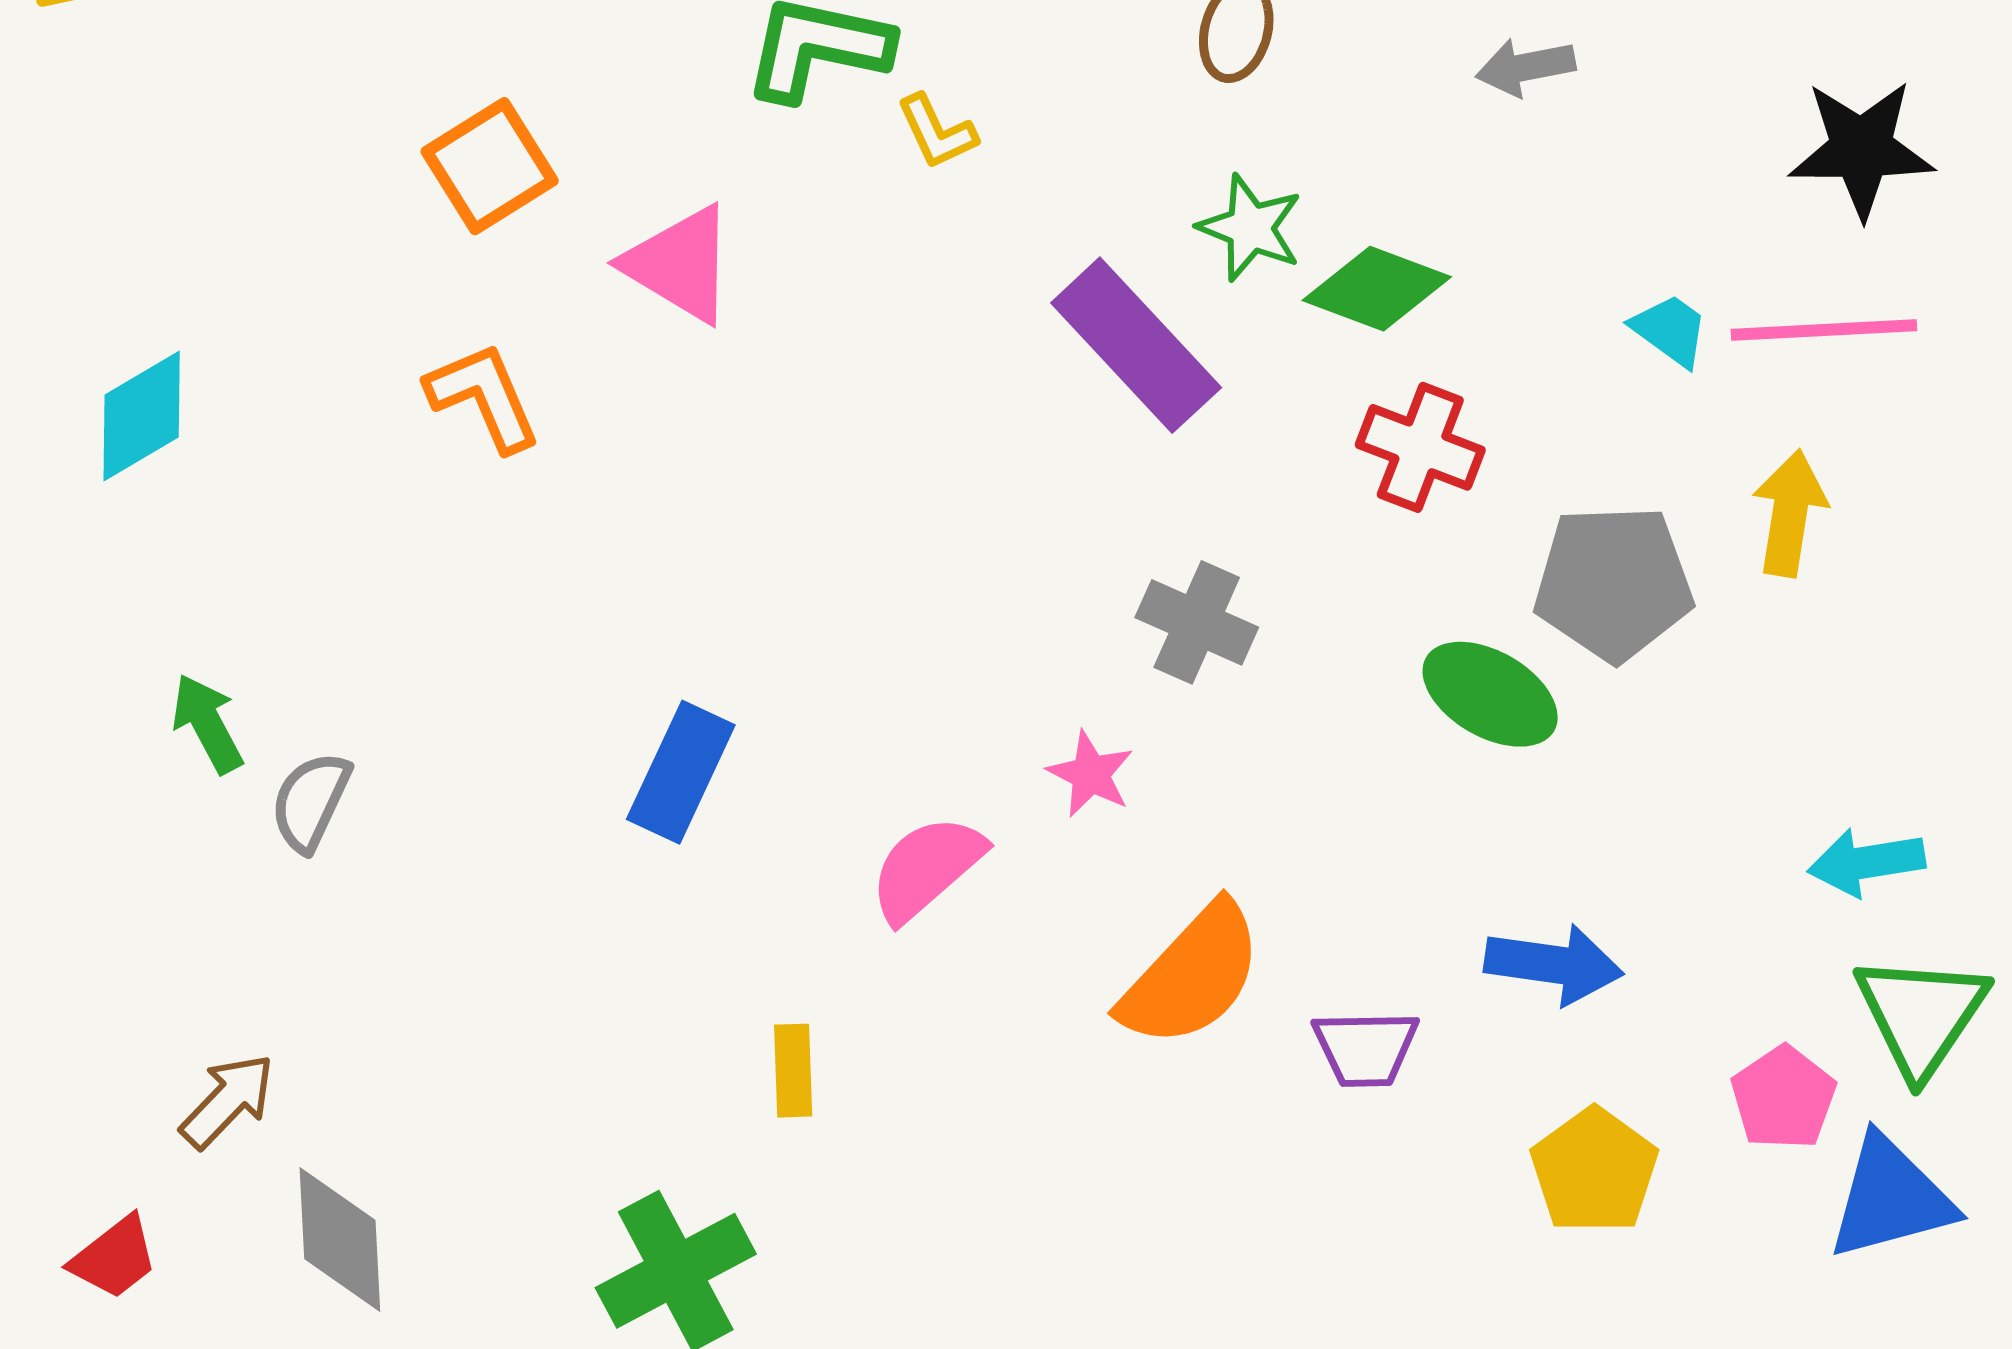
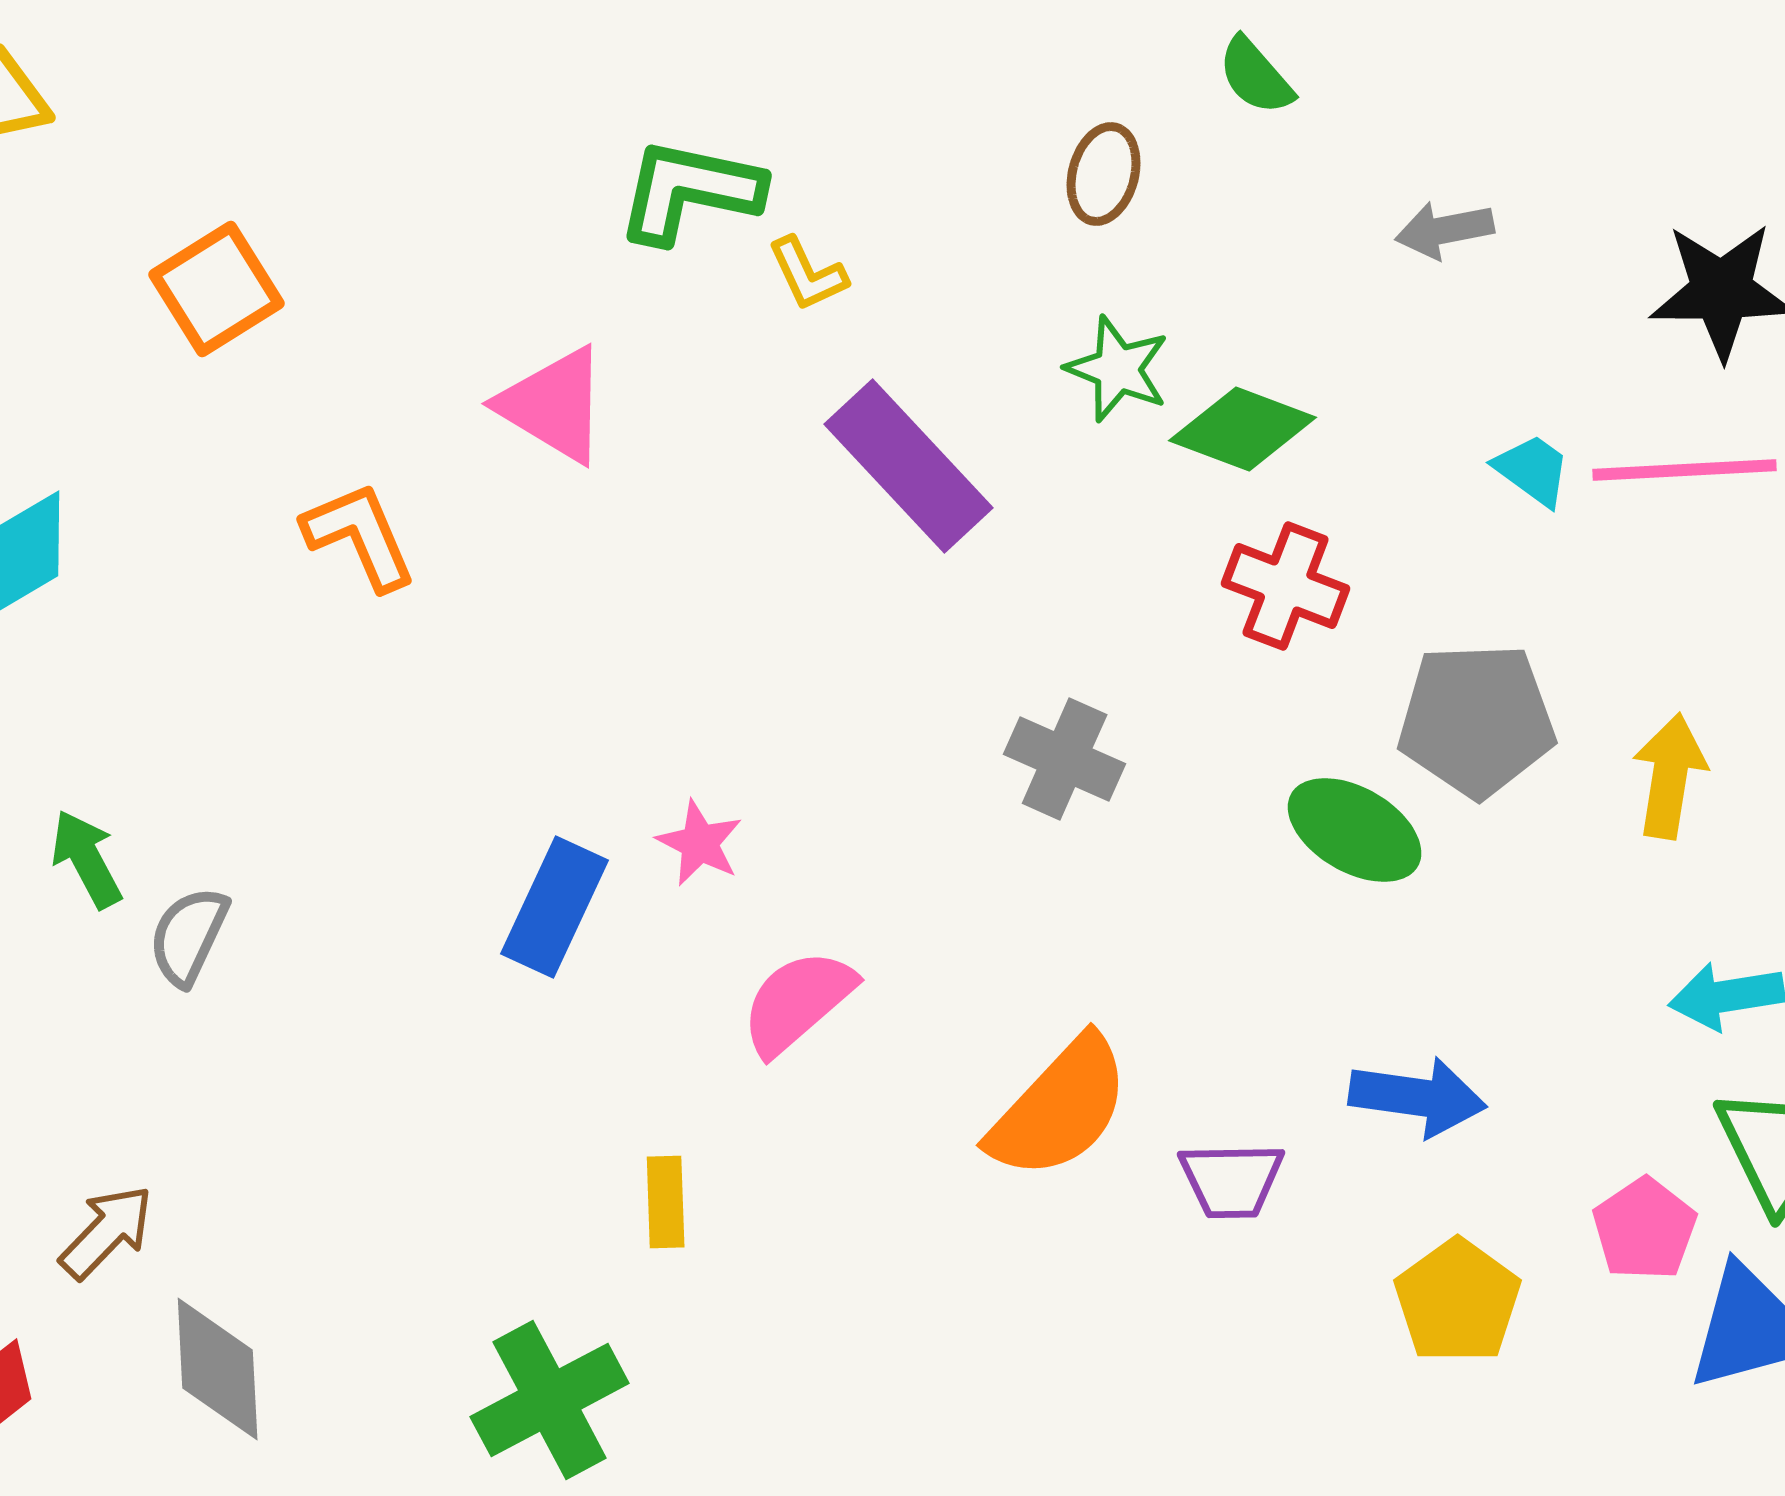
gray arrow: (1525, 67) -> (1445, 230), moved
orange square: (490, 166) -> (217, 289), moved
purple rectangle: (1136, 345) -> (909, 466), moved
yellow arrow: (1790, 513) -> (1670, 776), moved
pink star: (1091, 774) -> (700, 843), moved

